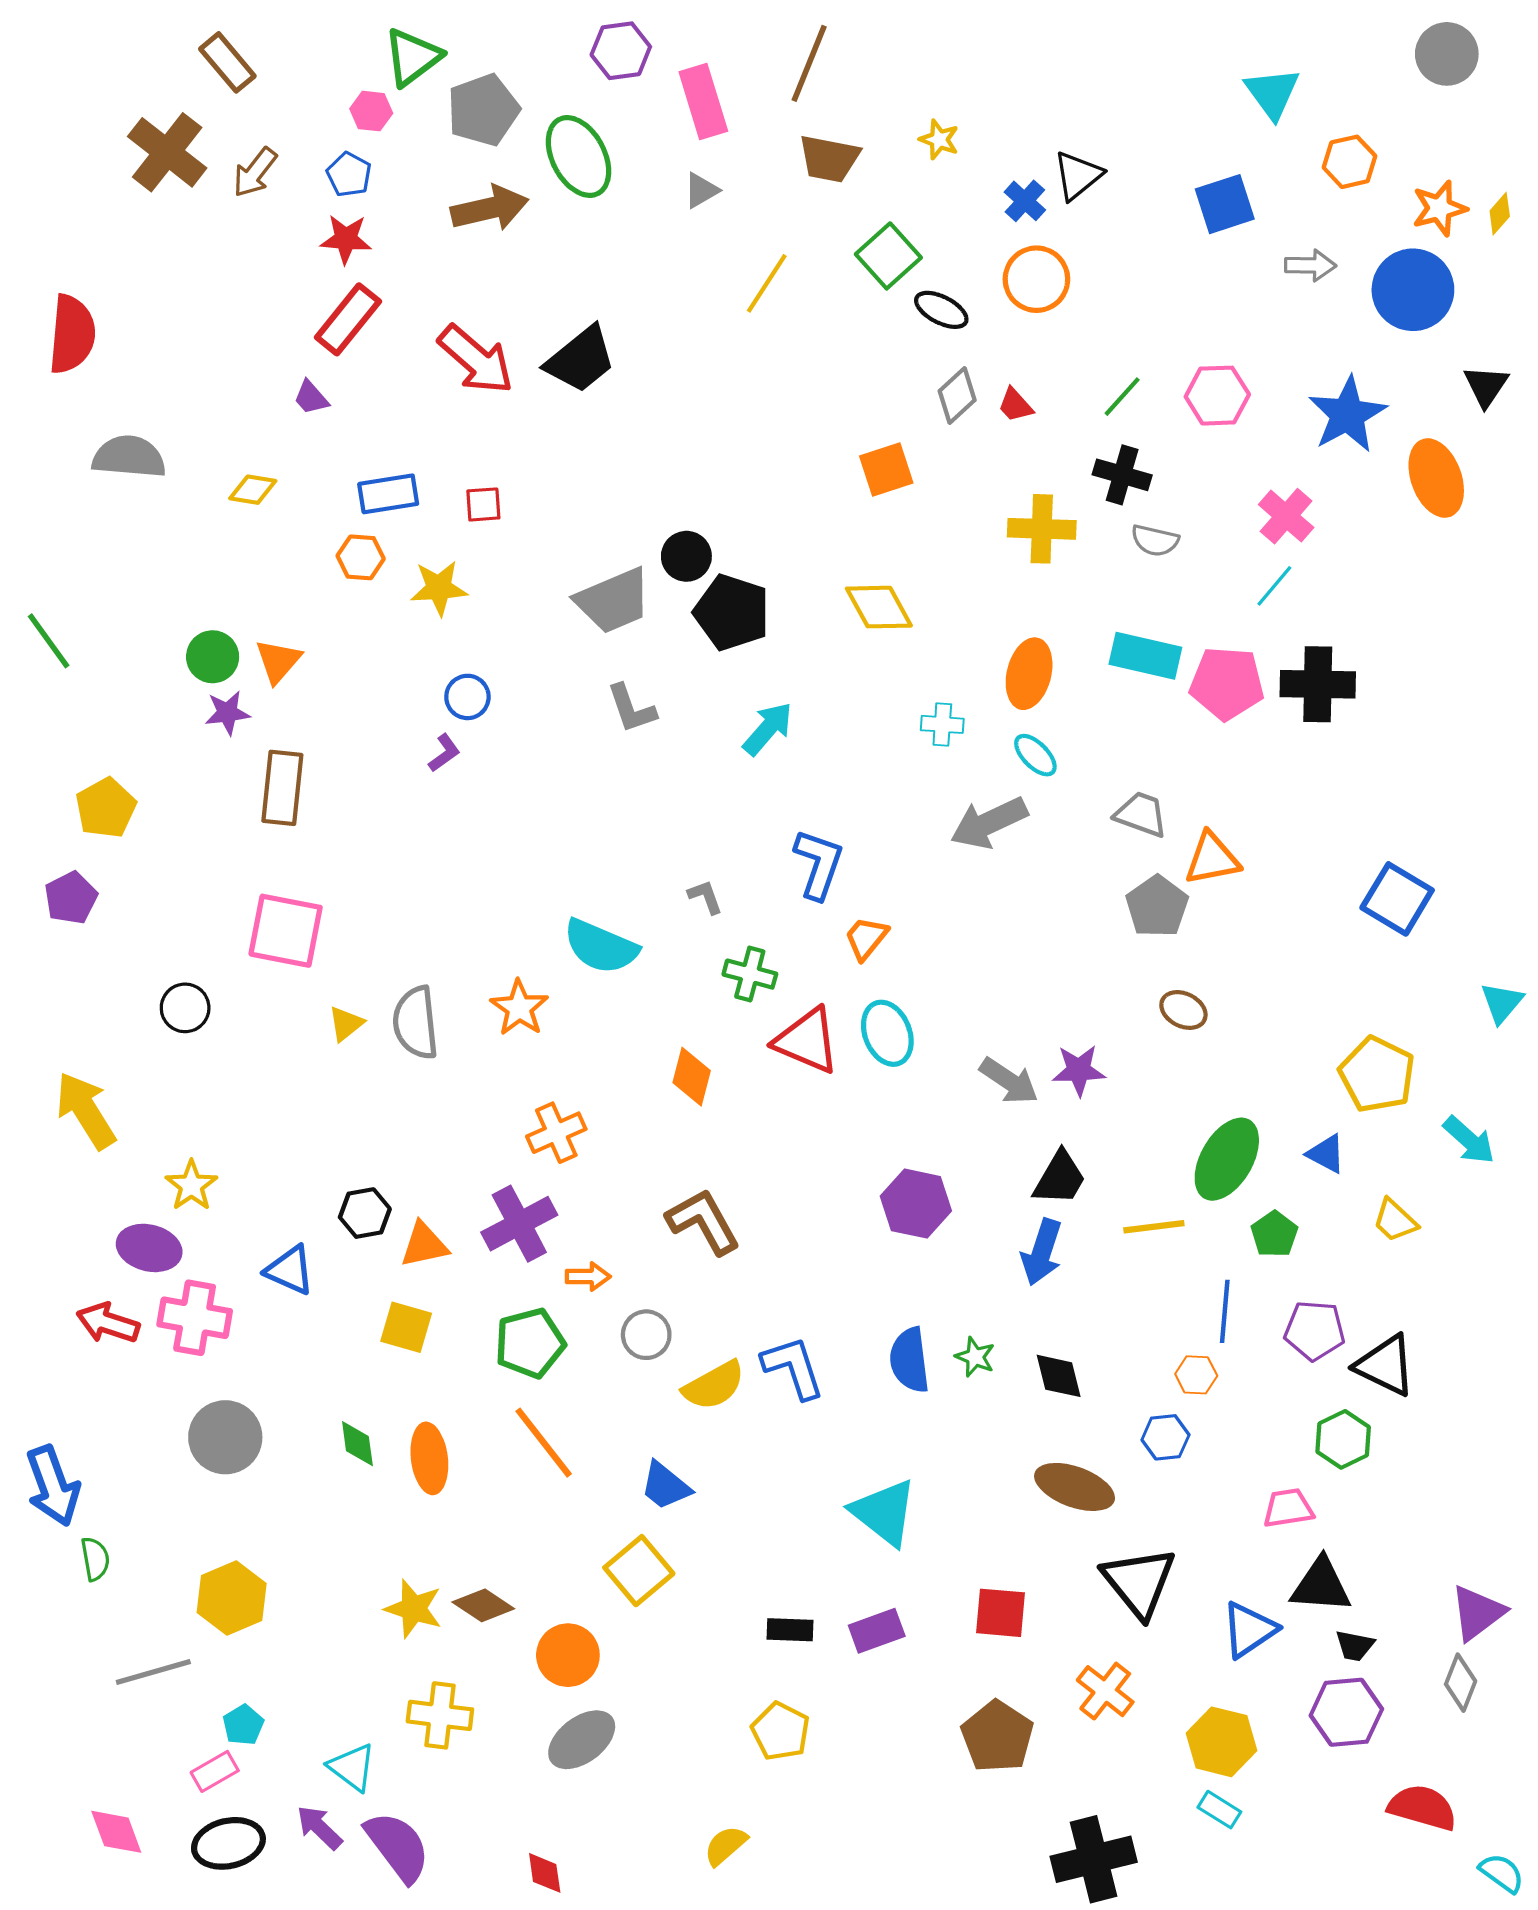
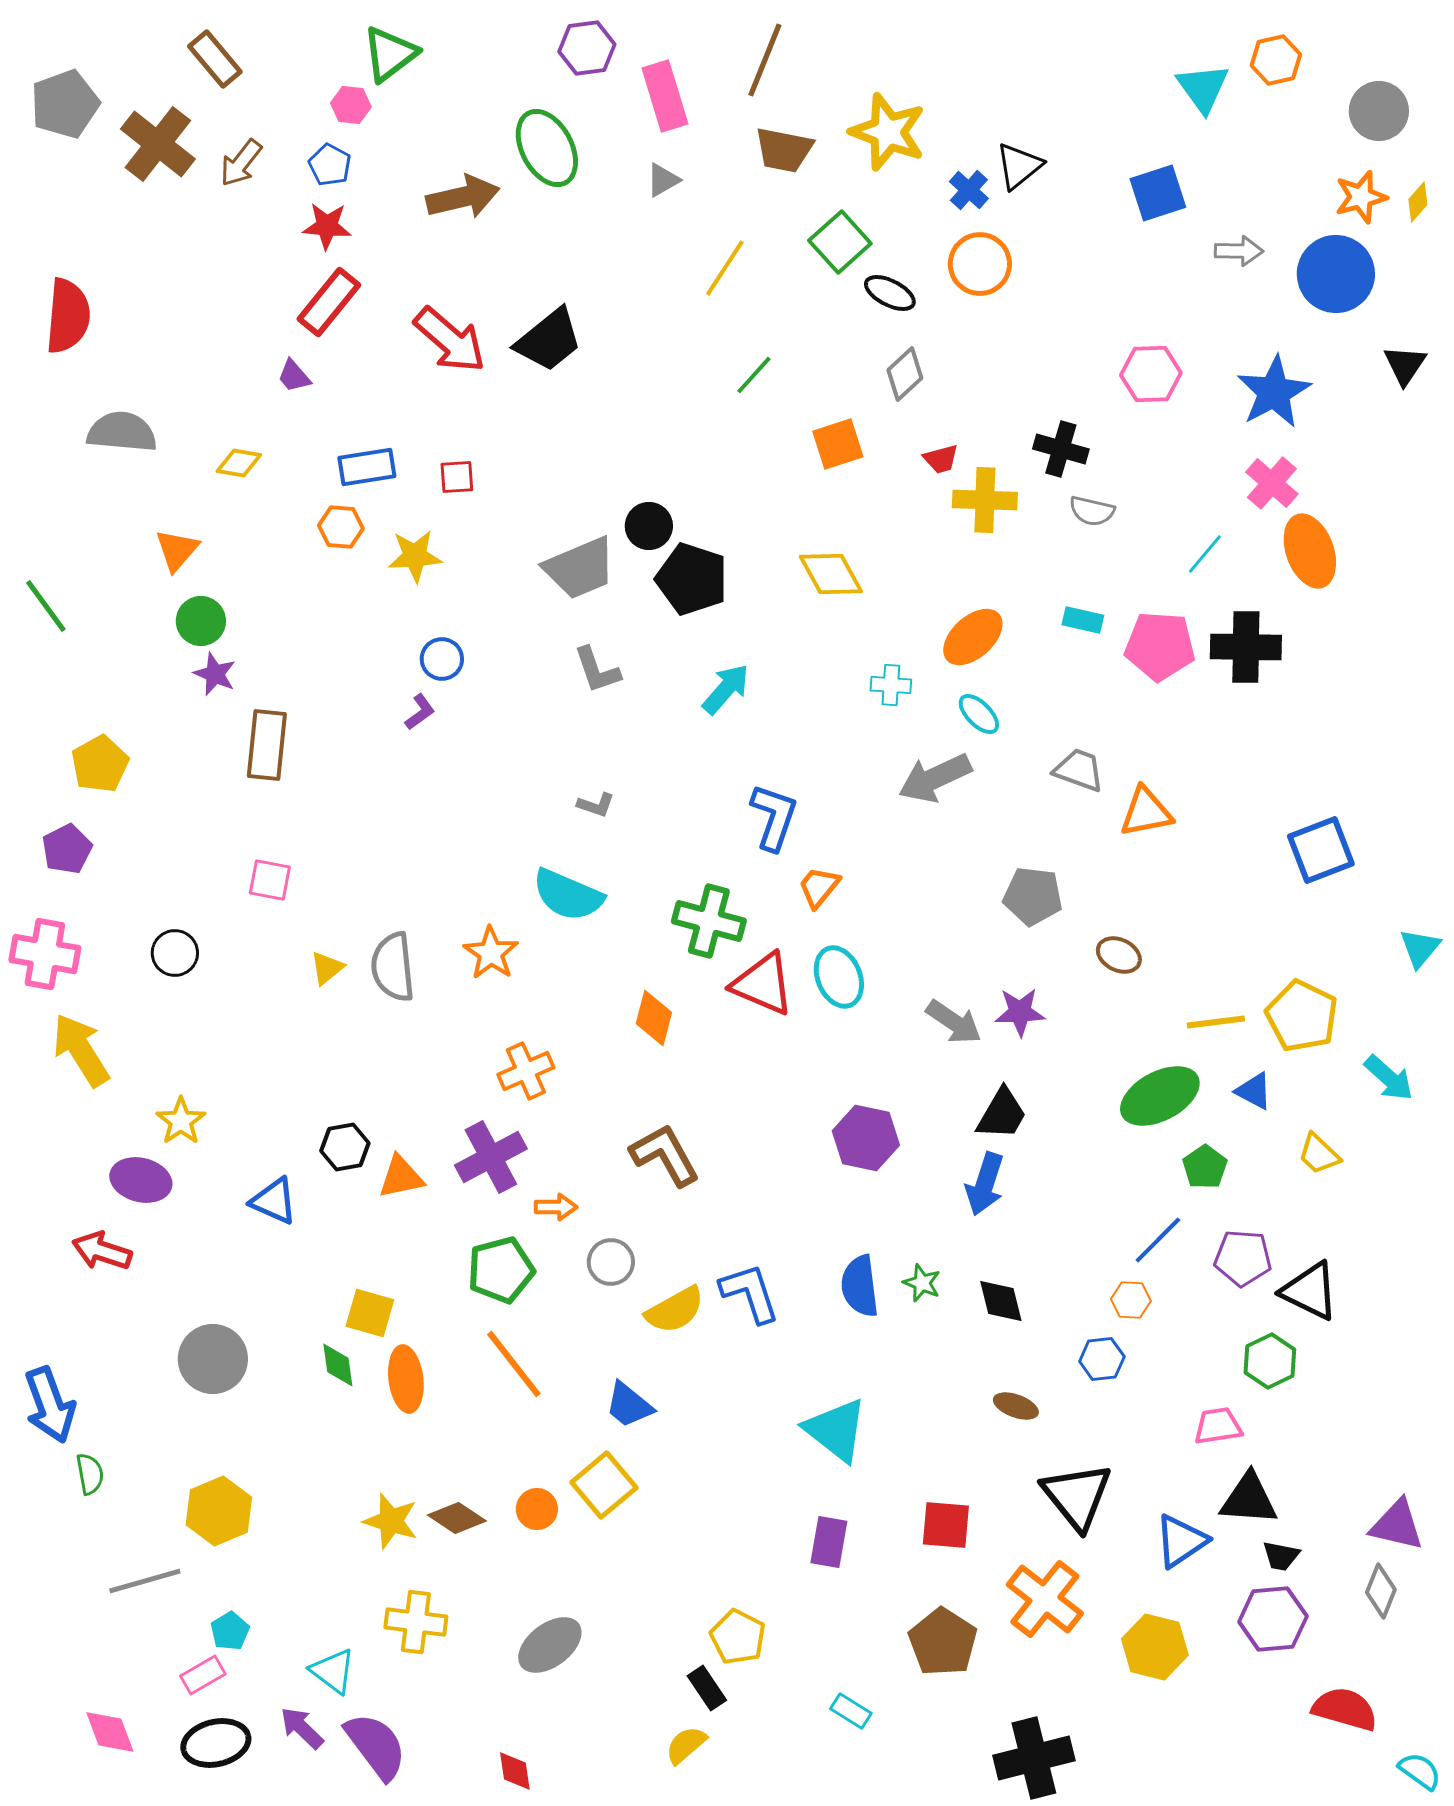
gray circle: (1447, 54) -> (1379, 111), moved
gray pentagon: (483, 110) -> (65, 104), moved
yellow star: (939, 140) -> (888, 132), size x2.0
orange hexagon: (1349, 162) -> (1276, 60), moved
green line: (1122, 397) -> (754, 375), moved
red trapezoid: (1015, 405) -> (941, 459), moved, turned -63
orange ellipse: (1436, 478) -> (1310, 551), moved
pink cross: (1286, 516) -> (1272, 483), moved
cyan rectangle: (1145, 656) -> (1083, 620), size x0.6
orange triangle: (278, 661) -> (177, 550), moved
orange ellipse: (1029, 674) -> (973, 637), turned 34
purple star: (227, 713) -> (215, 674), turned 30
gray L-shape: (705, 897) -> (596, 805), moved, turned 129
blue square: (1397, 899) -> (1321, 850), turned 38
gray pentagon: (1157, 906) -> (1033, 896), moved, turned -30
pink square: (286, 931) -> (270, 880), size x0.6
green cross: (750, 974) -> (709, 921), size x1.4
green ellipse: (1227, 1159) -> (1160, 1096), turned 32
yellow line: (1154, 1227) -> (1216, 1022), moved
blue line: (1225, 1311) -> (1158, 1240), turned 40
pink cross: (195, 1318) -> (45, 954), moved
yellow square: (406, 1327) -> (370, 1313), moved
brown ellipse: (1075, 1487) -> (1016, 1406), size x0.6
purple triangle: (1477, 1613) -> (1397, 1525), turned 50
black rectangle: (790, 1630) -> (707, 1688), moved, turned 54
purple rectangle: (877, 1631) -> (829, 1542), turned -60
orange circle: (568, 1655) -> (537, 1509), moved, size x0.7
orange cross: (1105, 1691) -> (1045, 1599), size x1.4
cyan rectangle: (1219, 1810) -> (851, 1711), moved

